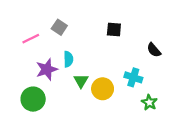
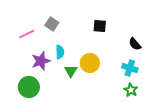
cyan cross: (133, 77) -> (130, 68), moved
yellow circle: (103, 89) -> (90, 63), moved

